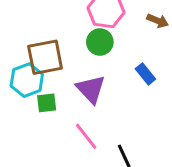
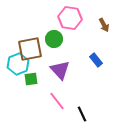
brown arrow: (158, 21) -> (104, 25), turned 40
green circle: (100, 42) -> (54, 39), moved

